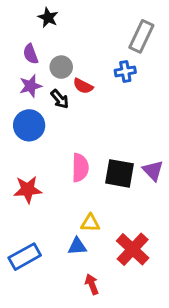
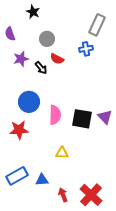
purple semicircle: (31, 54) -> (10, 34), moved
gray circle: (61, 67) -> (47, 39), moved
blue circle: (29, 125) -> (29, 102), moved
blue triangle: (77, 246) -> (42, 180), moved
red cross: (133, 249) -> (91, 195), moved

